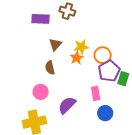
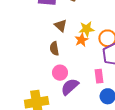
brown triangle: (55, 44) -> (61, 26), turned -32
pink circle: (41, 92) -> (60, 73), moved

